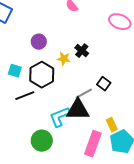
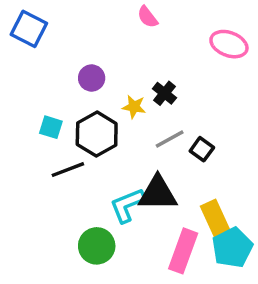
gray line: (84, 94) -> (170, 139), moved
yellow rectangle: (112, 125) -> (215, 219), size x1.5

